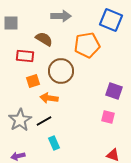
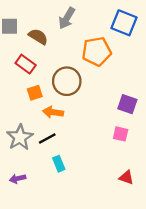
gray arrow: (61, 16) -> (67, 18), turned 120
brown semicircle: (44, 39) -> (38, 37), moved
red rectangle: (25, 56) -> (26, 64), turned 30

